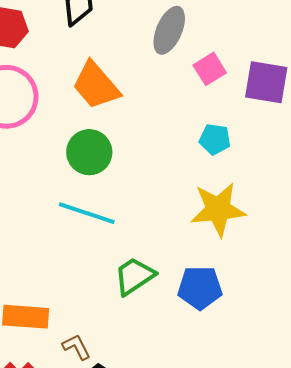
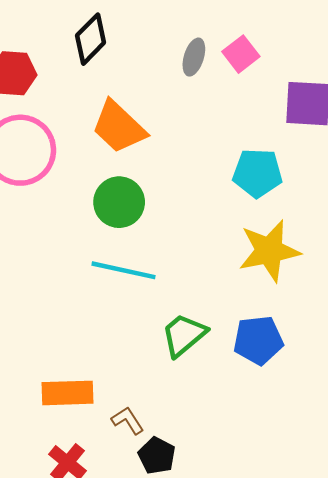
gray ellipse: (169, 30) -> (194, 57), size x0.7
pink square: (210, 69) -> (241, 54), moved
cyan pentagon: (215, 139) -> (258, 173), size x1.4

